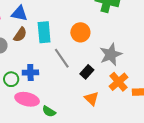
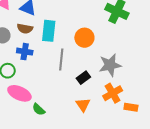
brown semicircle: (20, 35) -> (25, 29), turned 56
gray line: (62, 58) -> (61, 59), turned 30
blue cross: (30, 73) -> (25, 52), moved

